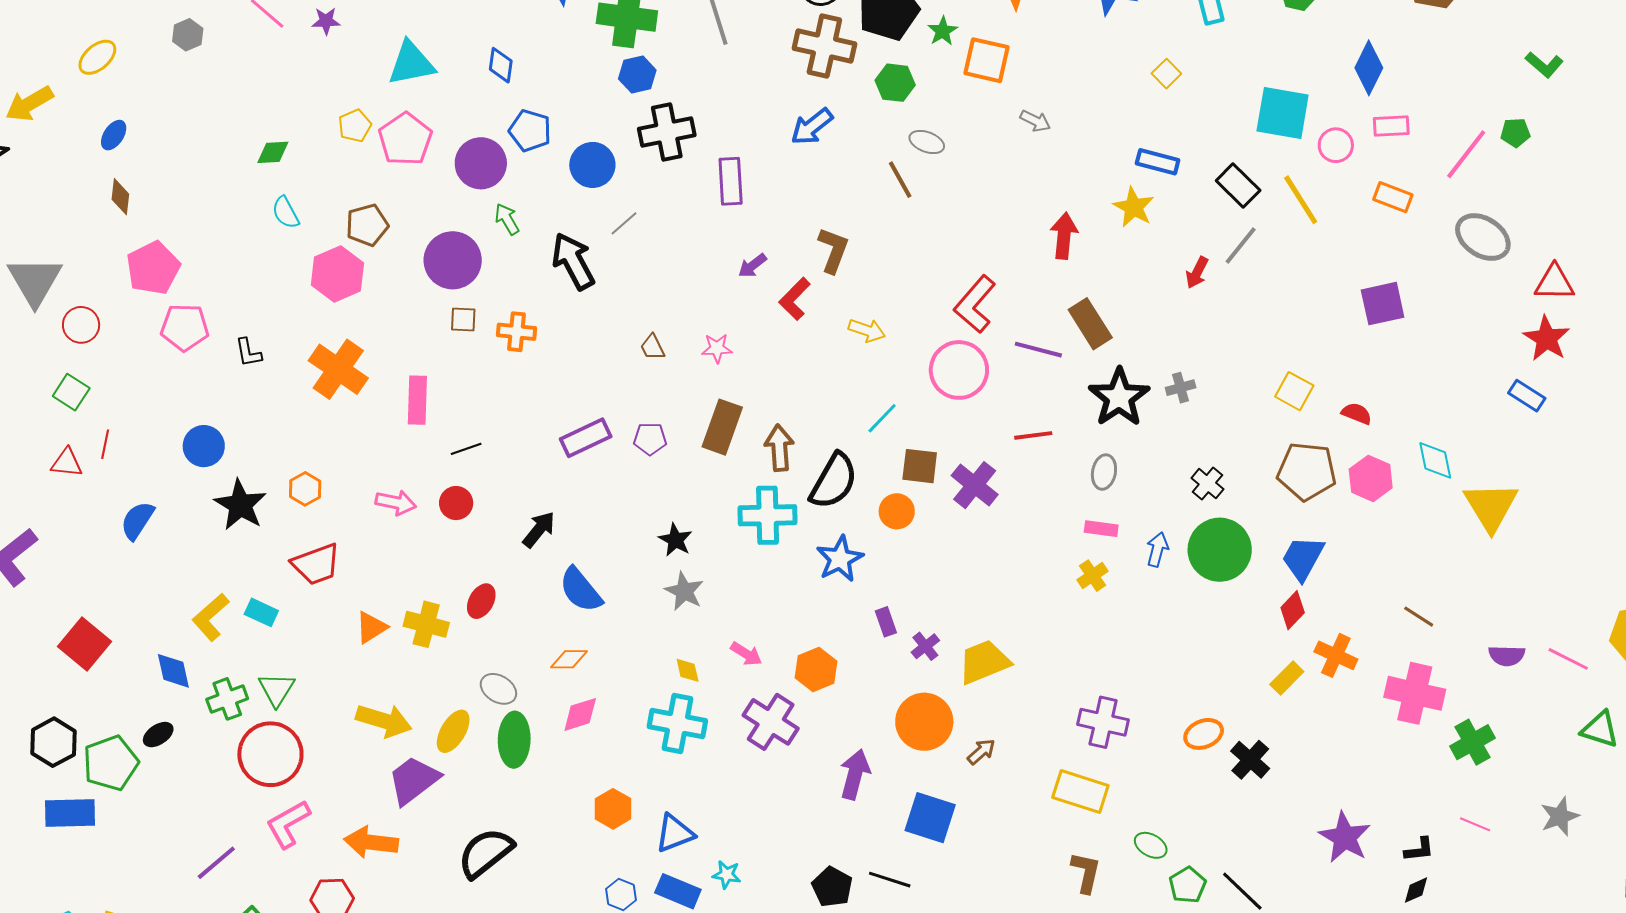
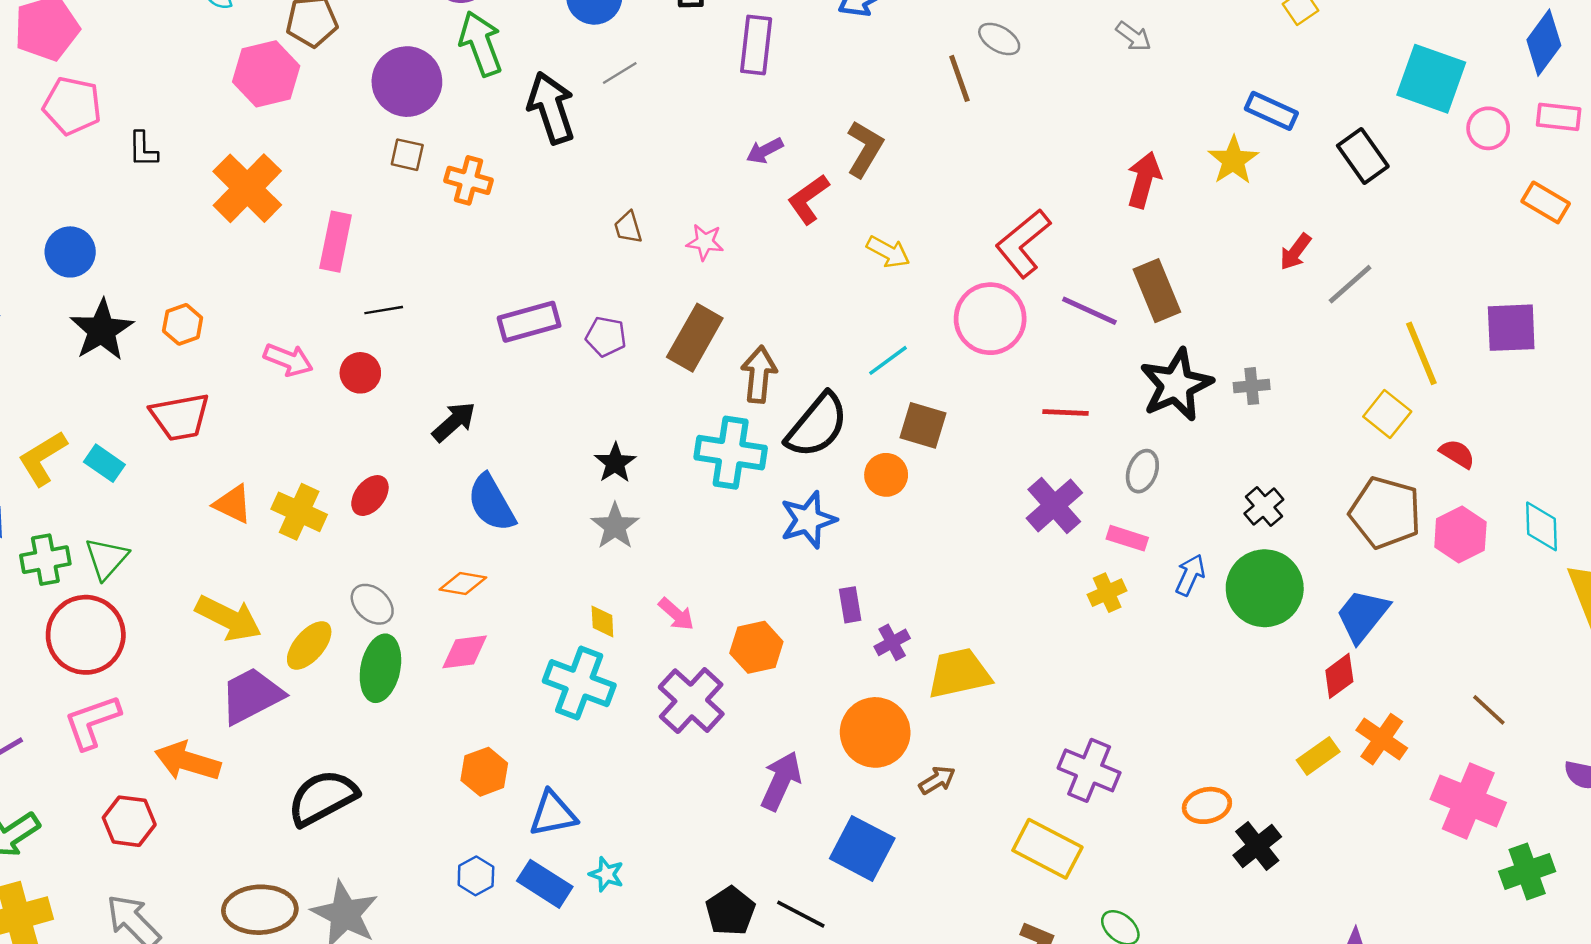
yellow line: (1301, 200) -> (1421, 353), moved
green arrow: (507, 219) -> (481, 44), size x1.6
gray line: (1241, 245) -> (1350, 284), moved
purple cross: (975, 485) -> (1054, 505), moved
orange triangle: (371, 627) -> (233, 504), turned 48

